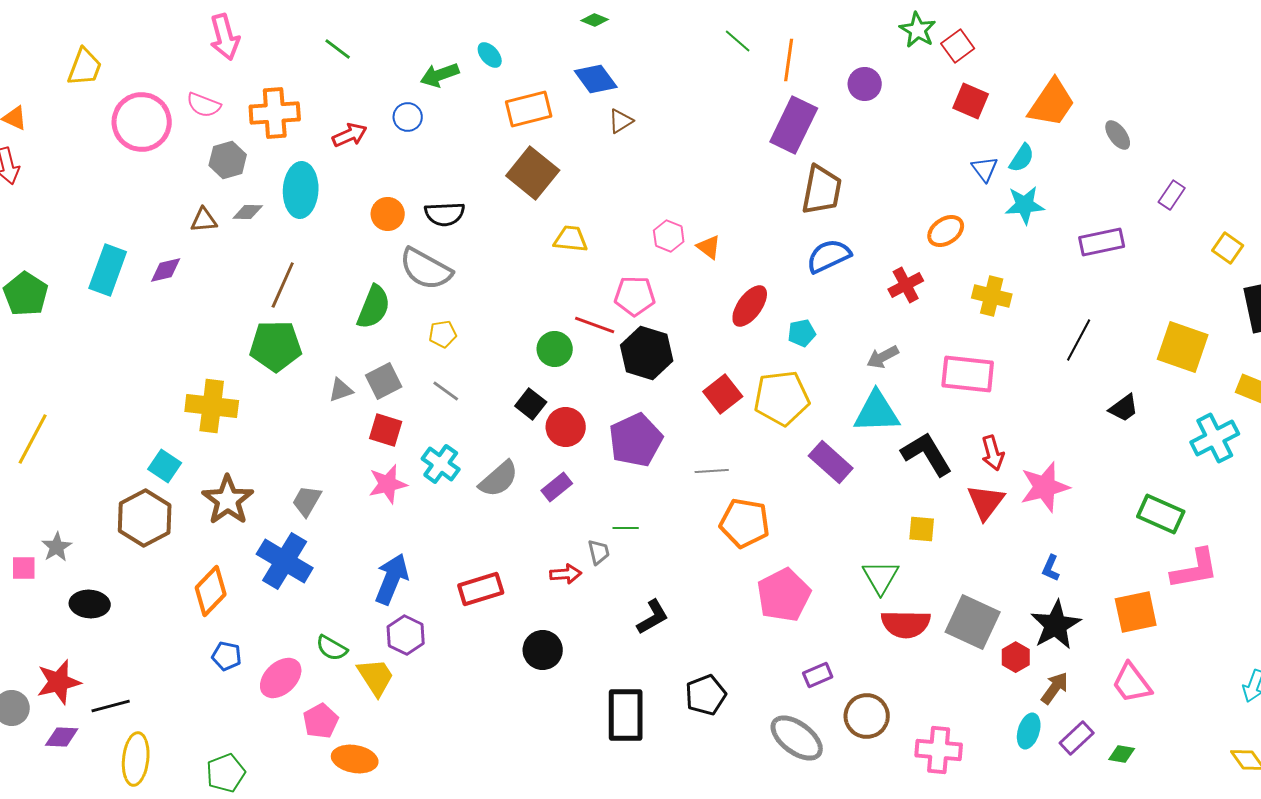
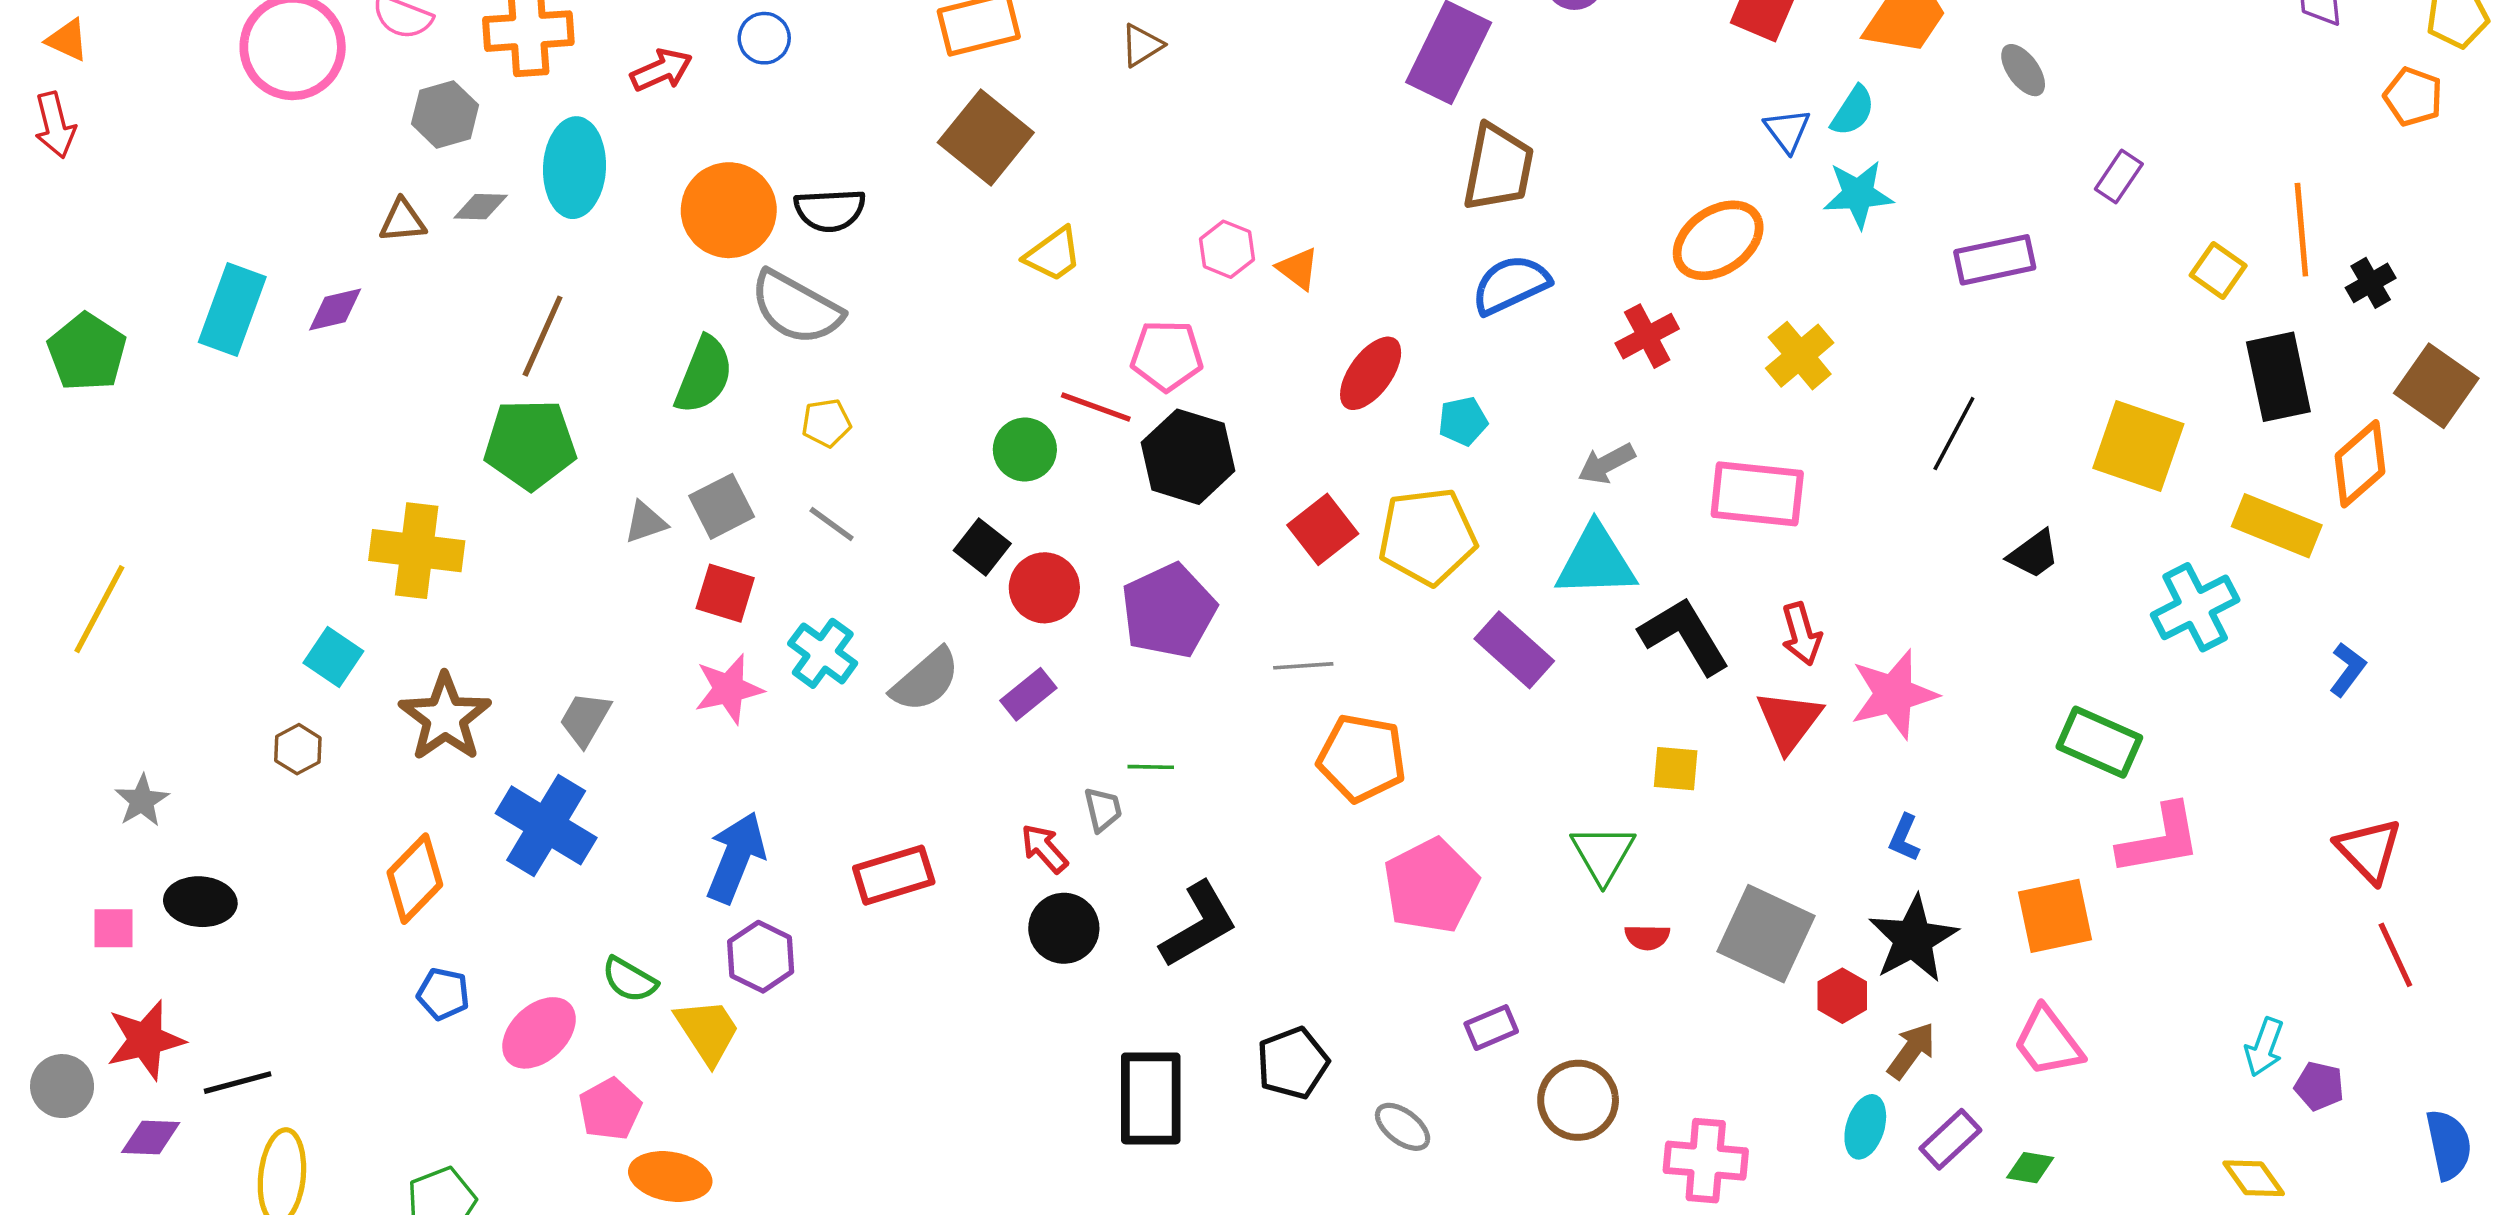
orange circle: (388, 214) -> (729, 210), size x1.6
orange ellipse: (946, 231) -> (1718, 240), size x1.4
yellow trapezoid: (571, 239) -> (1053, 254), turned 138
yellow cross: (992, 296) -> (1800, 356), turned 36
brown hexagon: (145, 518) -> (298, 749), size x0.5
pink square: (24, 568) -> (113, 928), moved
red arrow: (566, 574) -> (1044, 848), turned -128
black L-shape: (653, 617) -> (1199, 925), size x1.4
red semicircle: (906, 624) -> (1647, 937), size x0.5
black circle: (543, 650) -> (1064, 928), moved
gray ellipse: (797, 738) -> (1403, 1127), moved, size x0.6

